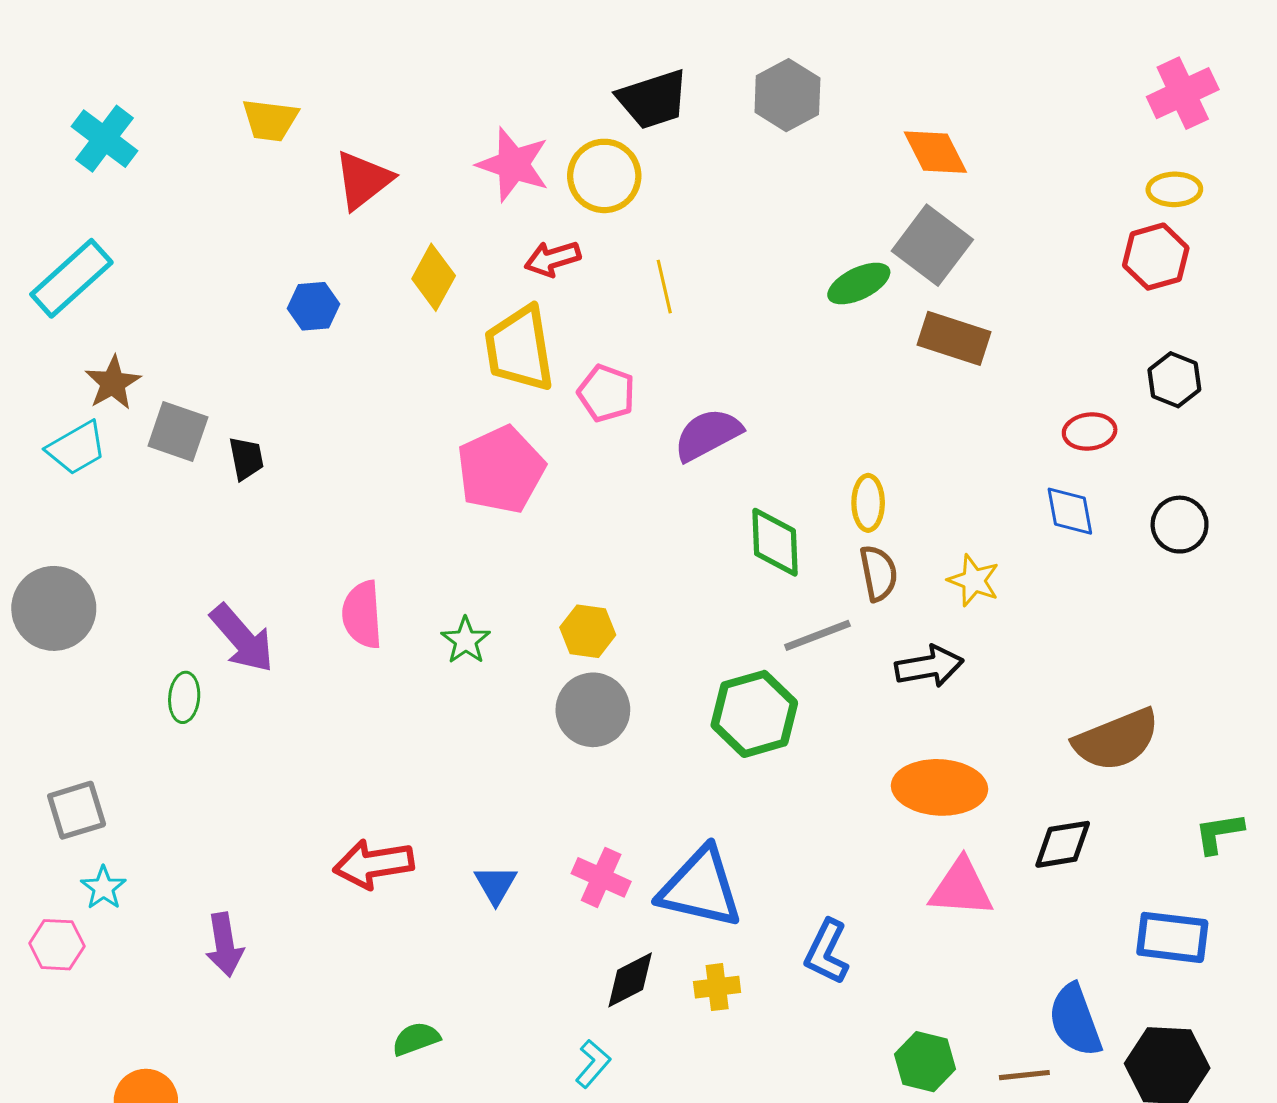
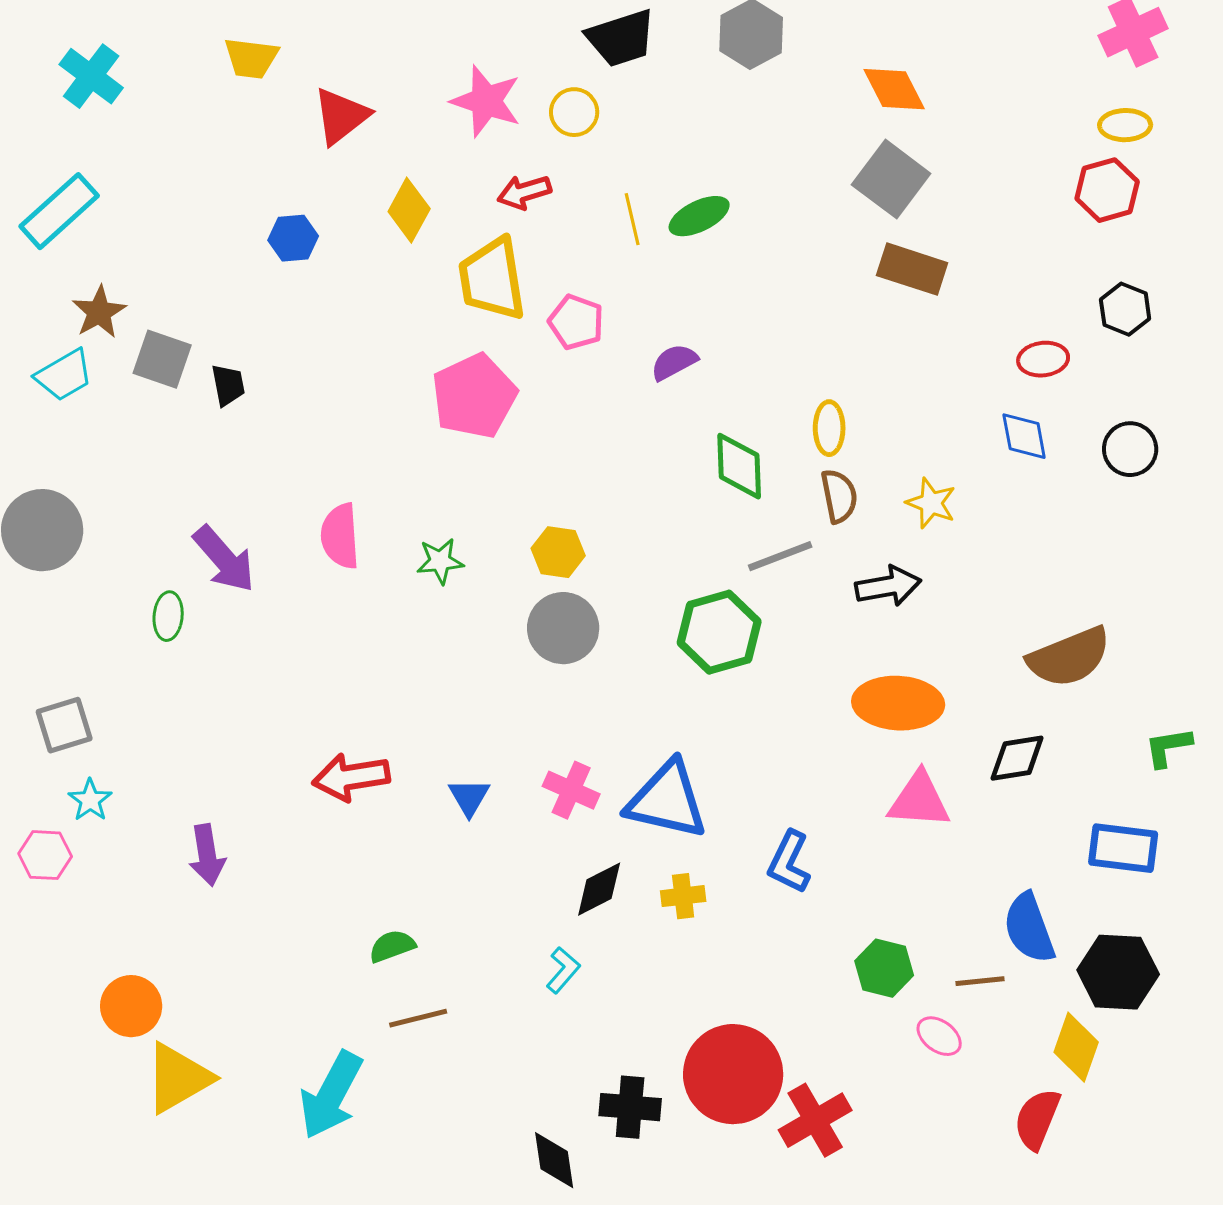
yellow circle: (604, 176) -> (574, 112), size x0.7
green ellipse: (859, 284) -> (699, 216), moved
purple semicircle: (708, 435) -> (674, 362), size x0.7
green star: (466, 640) -> (440, 561), turned 30

